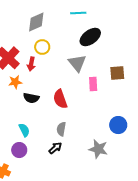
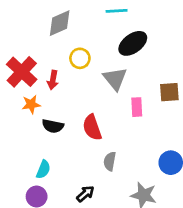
yellow circle: (42, 47) -> (80, 58), moved
gray semicircle: (61, 129) -> (110, 161), moved
cyan semicircle: (24, 130) -> (43, 169), turned 48

